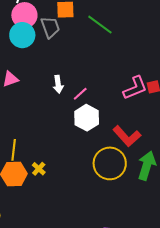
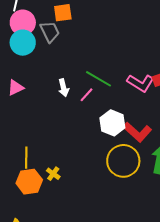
green line: (100, 25) -> (99, 79), moved
pink L-shape: (135, 88) -> (141, 83), turned 60
white hexagon: (87, 118) -> (112, 123), moved

